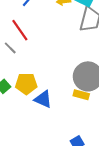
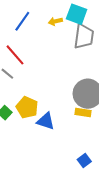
yellow pentagon: (26, 84) -> (27, 107), turned 30

